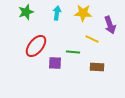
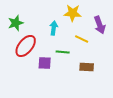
green star: (26, 12) -> (16, 23), moved
cyan arrow: (57, 13) -> (54, 28), moved

